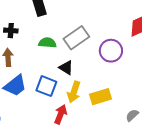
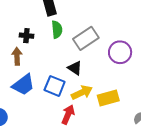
black cross: (11, 31) -> (26, 36), moved
green semicircle: (47, 43) -> (57, 30), moved, turned 78
yellow arrow: (74, 92) -> (82, 93), turned -135

